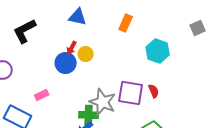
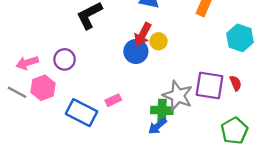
red arrow: (72, 48) -> (143, 34), size x1.5
pink rectangle: (42, 95) -> (113, 100), moved

